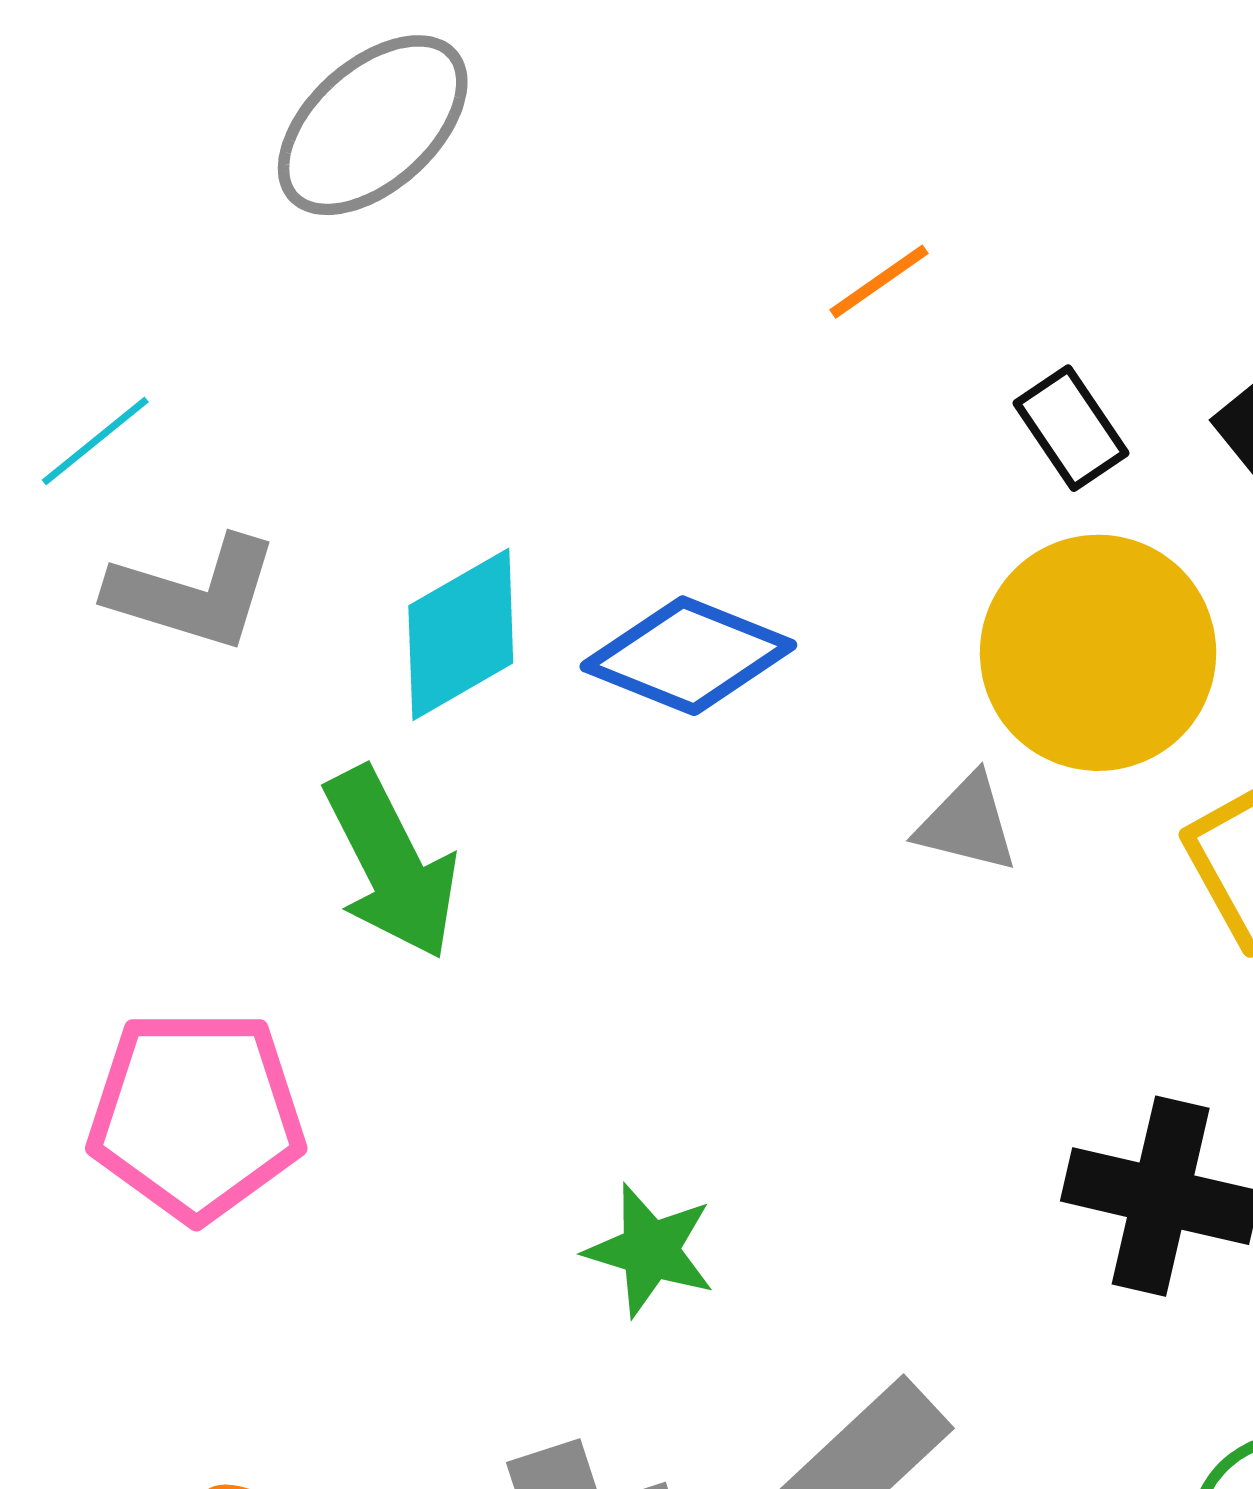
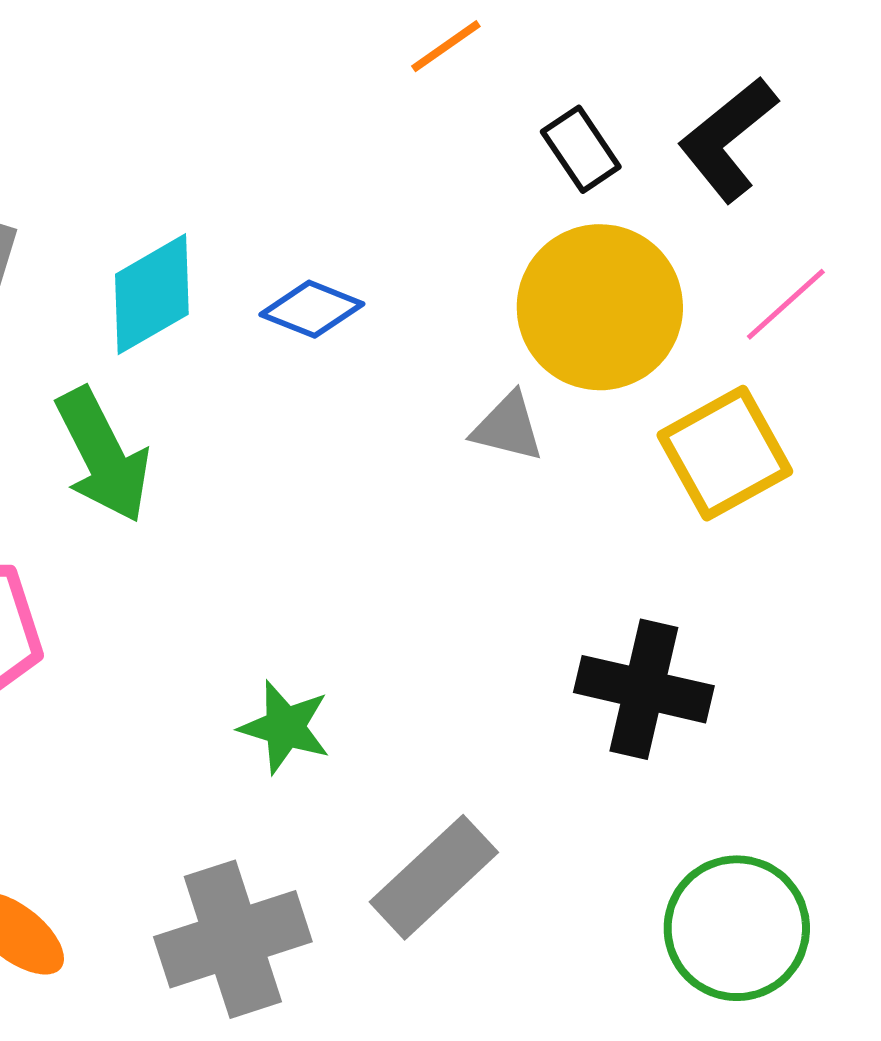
blue diamond: (688, 656) -> (312, 309), size x0.7

